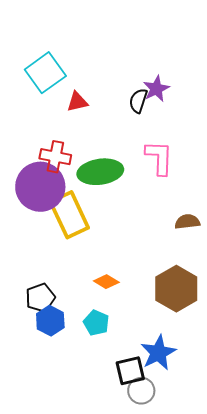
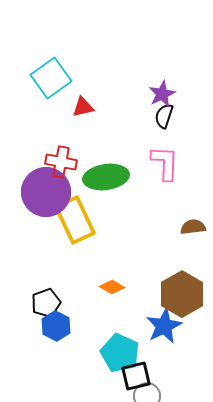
black semicircle: (138, 101) -> (164, 116), moved
cyan pentagon: (96, 323) -> (120, 353), moved, size x1.5
blue star: (158, 353) -> (164, 326), moved

